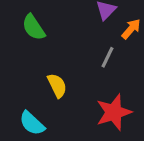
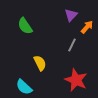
red star: (114, 112) -> (76, 80), turned -30

